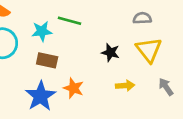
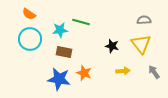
gray semicircle: (142, 18) -> (144, 20), moved
blue star: (40, 96) -> (59, 79), turned -30

